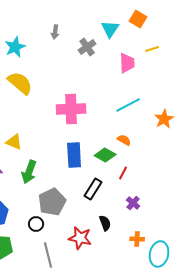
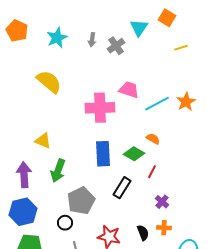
gray arrow: (55, 32) -> (92, 40), moved
cyan star: (15, 47) -> (57, 38), moved
pink trapezoid: (127, 63) -> (129, 90), moved, turned -70
orange star: (164, 119) -> (186, 102), moved
black semicircle: (105, 223) -> (143, 233), moved
orange cross: (137, 239) -> (164, 228), moved

